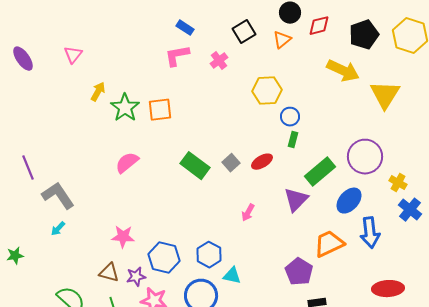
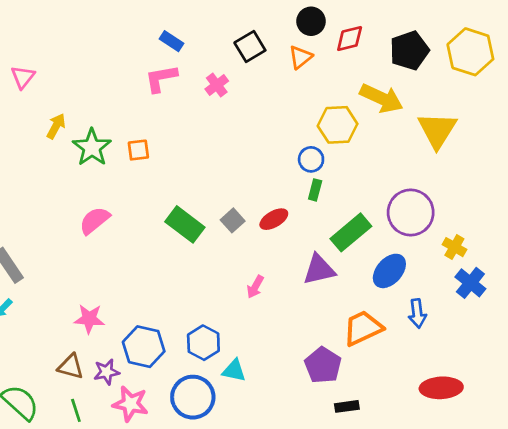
yellow hexagon: (267, 91) -> (338, 125), moved
orange square: (160, 110) -> (138, 150), size x0.7
purple triangle: (296, 200) -> (319, 270), turned 32
blue arrow: (370, 233) -> (417, 313), size x0.7

